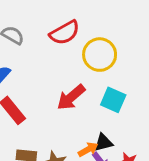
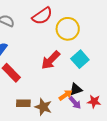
cyan square: (113, 100) -> (80, 59), turned 30

